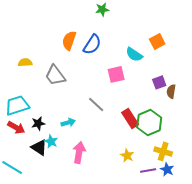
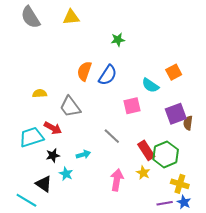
purple square: (159, 82) -> (176, 114), size x1.5
red arrow: (16, 127) -> (53, 128), moved
black triangle: (39, 147) -> (44, 184), moved
pink arrow: (79, 152) -> (117, 180), moved
yellow star: (127, 155) -> (143, 173), moved

